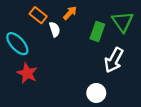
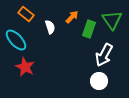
orange arrow: (70, 13) -> (72, 17), moved
orange rectangle: (38, 15) -> (26, 14), moved
white circle: (96, 93) -> (99, 81), moved

